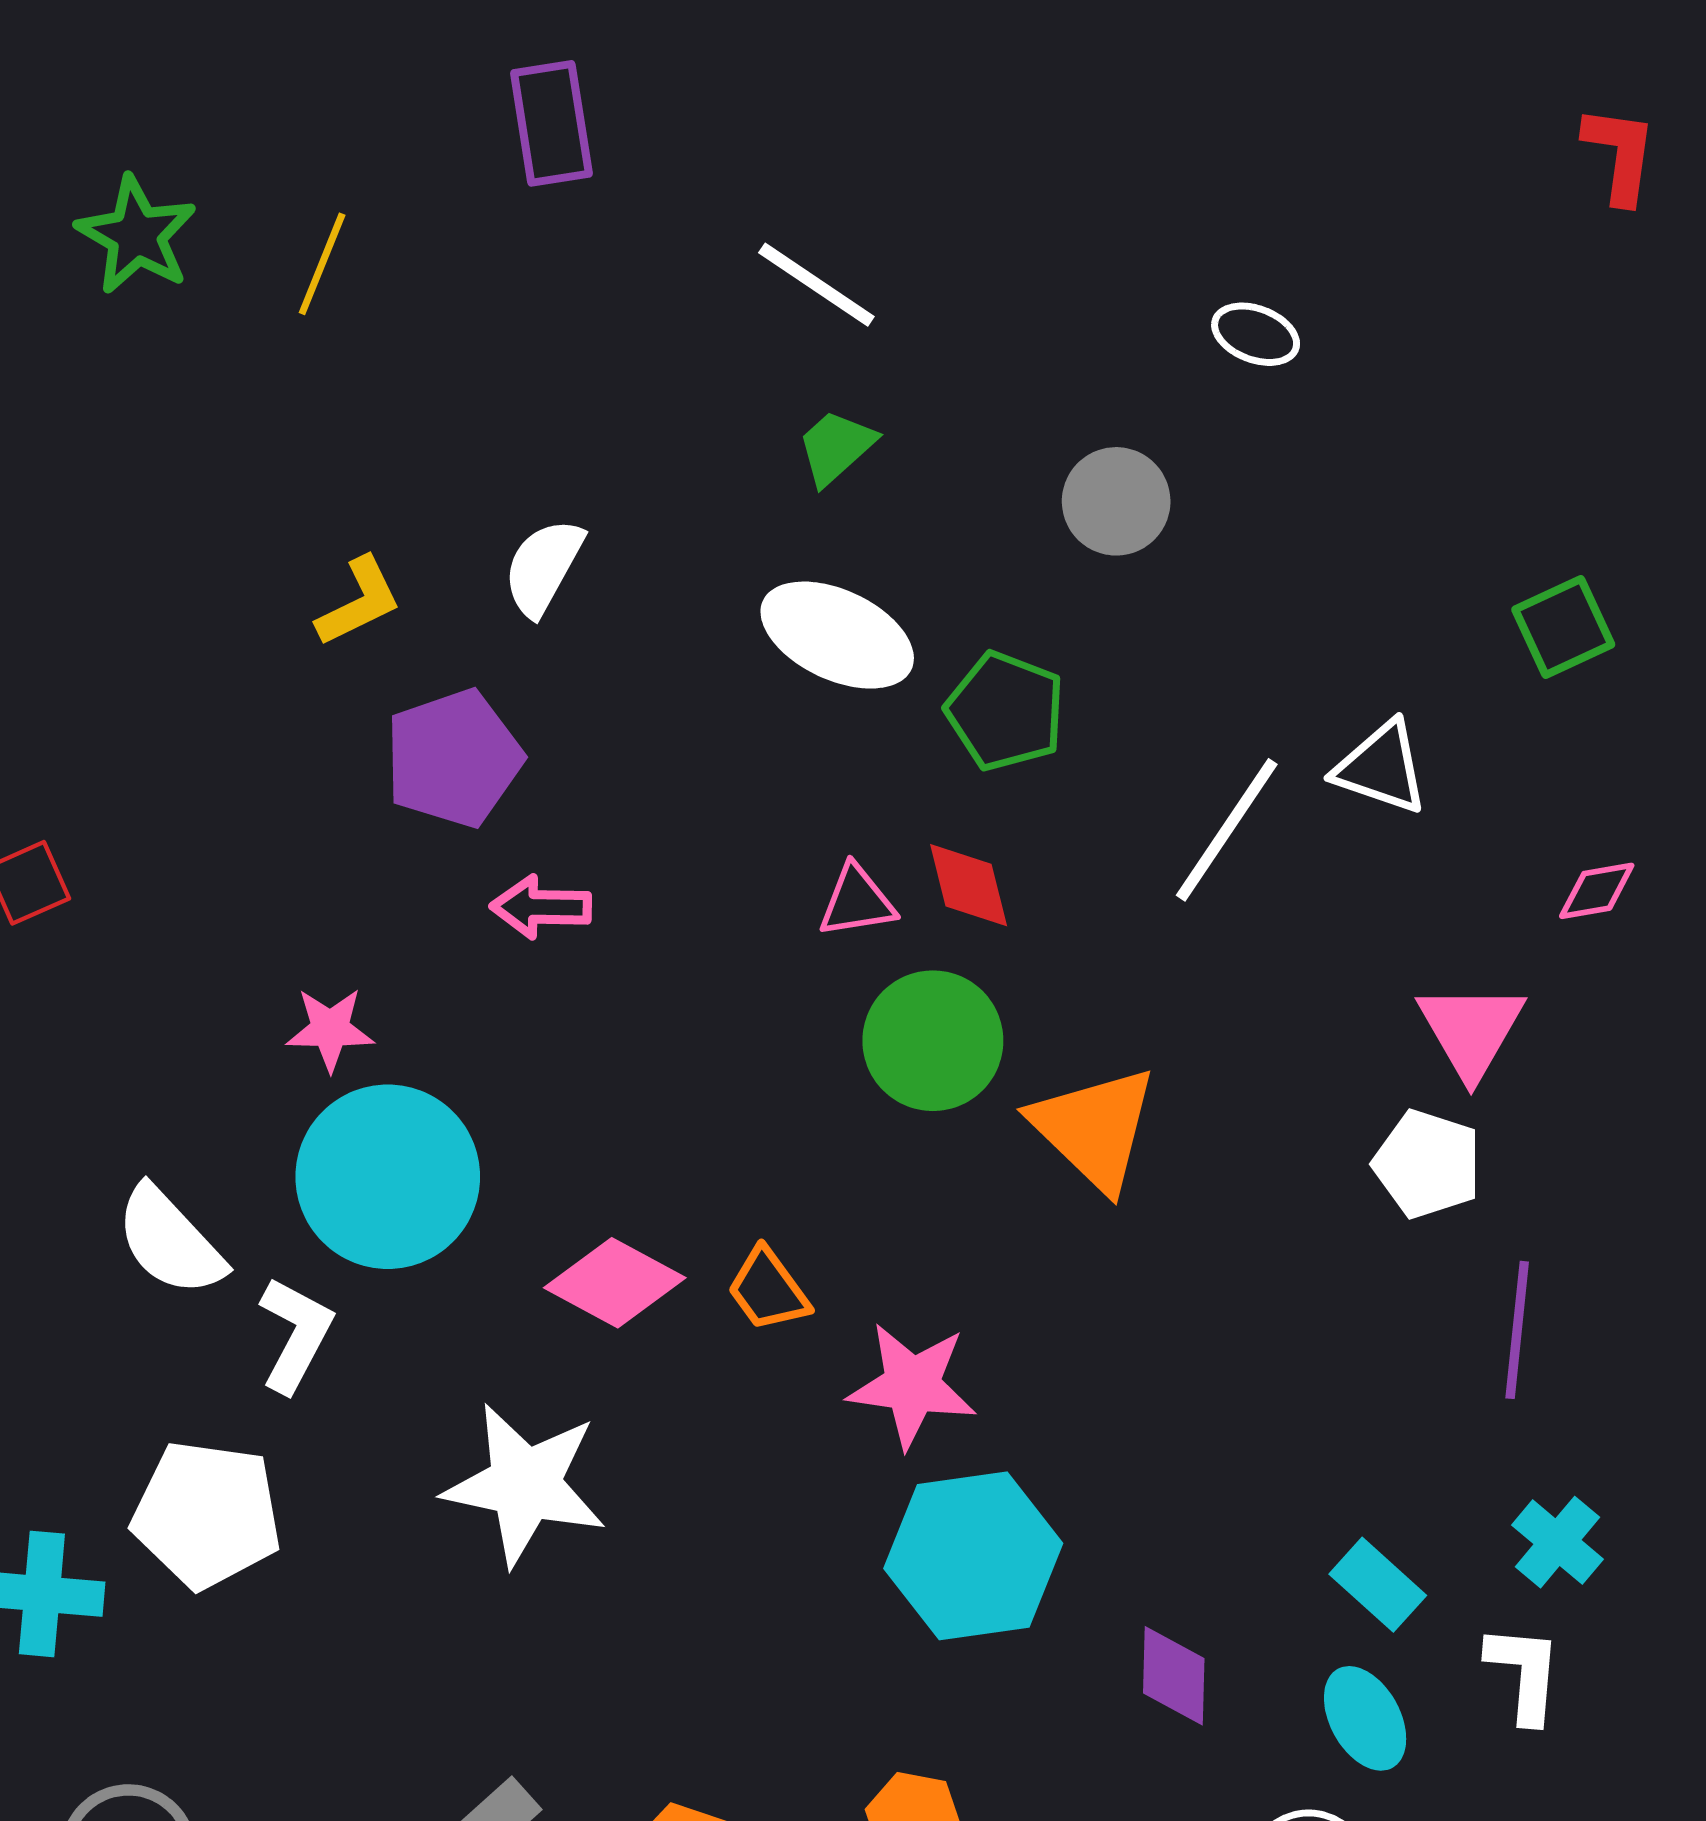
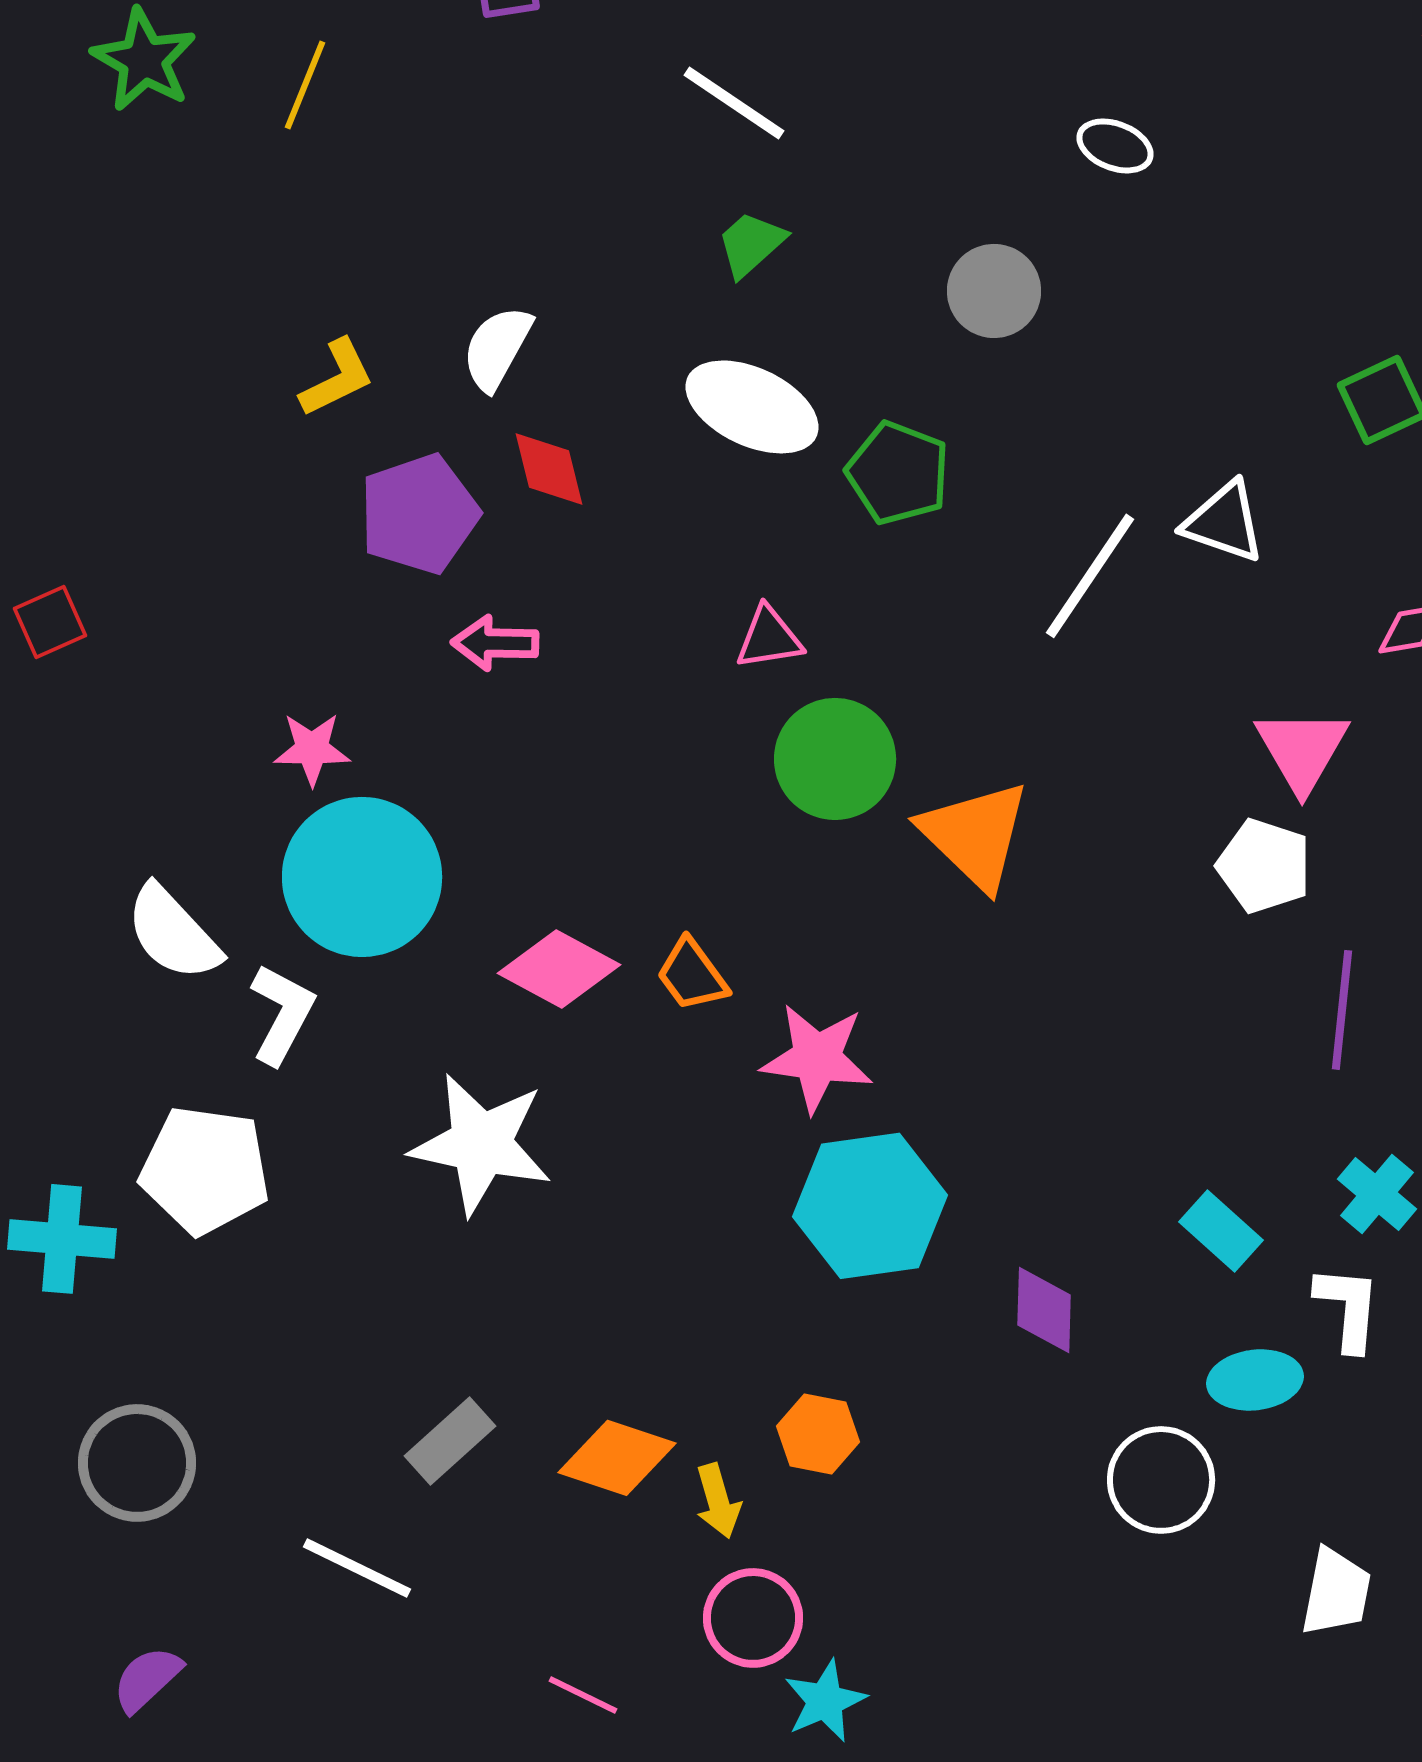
red diamond: (969, 885) -> (549, 469), moved
cyan ellipse: (1365, 1718) -> (1255, 1380), moved, turned -68

